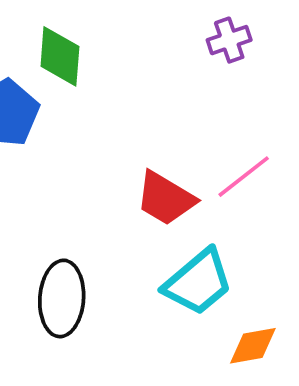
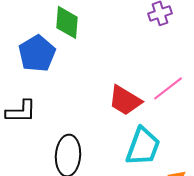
cyan trapezoid: (198, 282) -> (143, 146), turned -30

